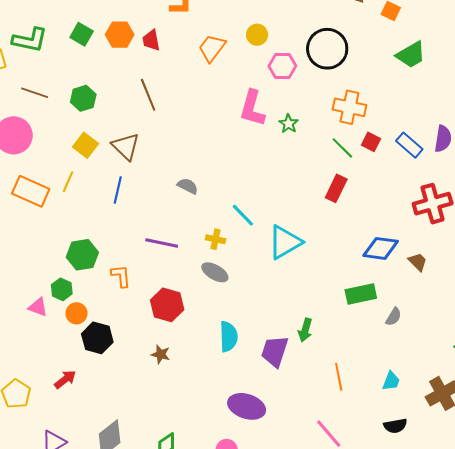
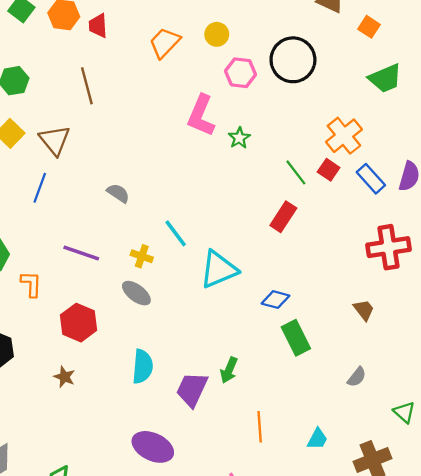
orange cross: (349, 107) -> (344, 136), moved, turned 32
blue diamond: (381, 248) -> (275, 300), moved, size x0.7
green rectangle: (361, 294) -> (296, 338), turned 68
gray semicircle: (394, 317) -> (357, 377), moved

